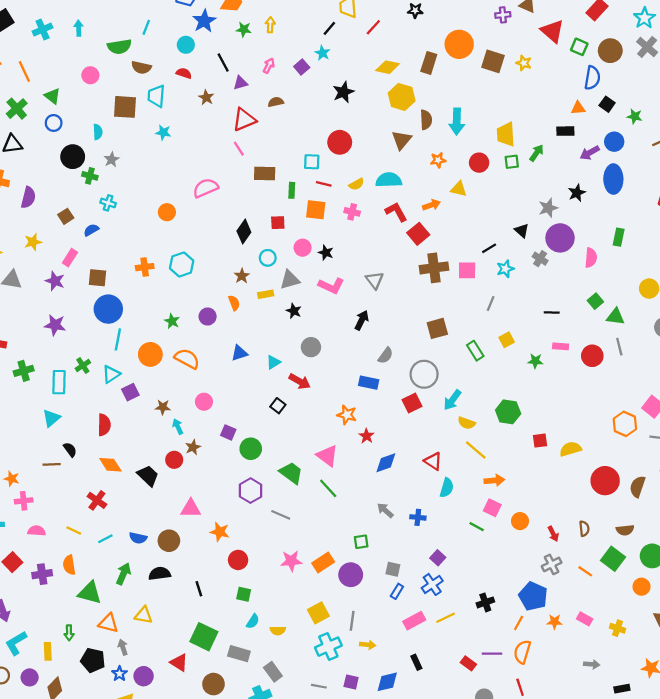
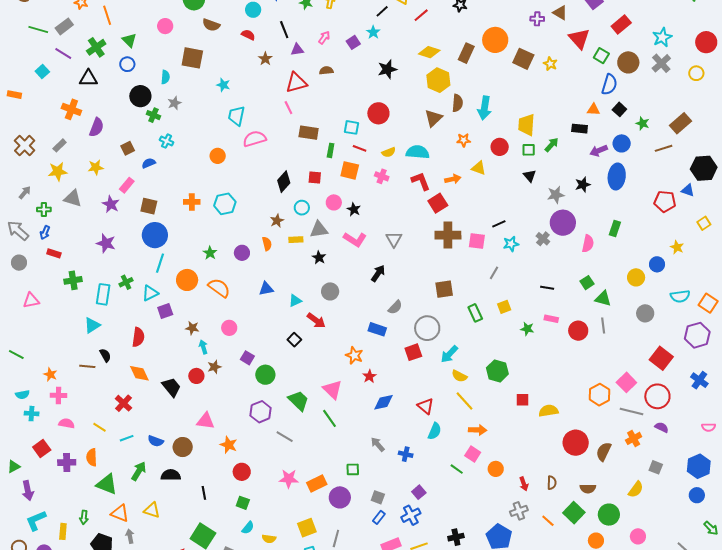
cyan trapezoid: (156, 96) -> (236, 116), moved
black triangle: (522, 231) -> (530, 176), moved

